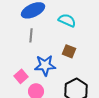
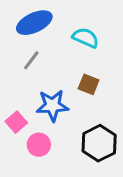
gray line: (31, 35) -> (31, 60), turned 32

